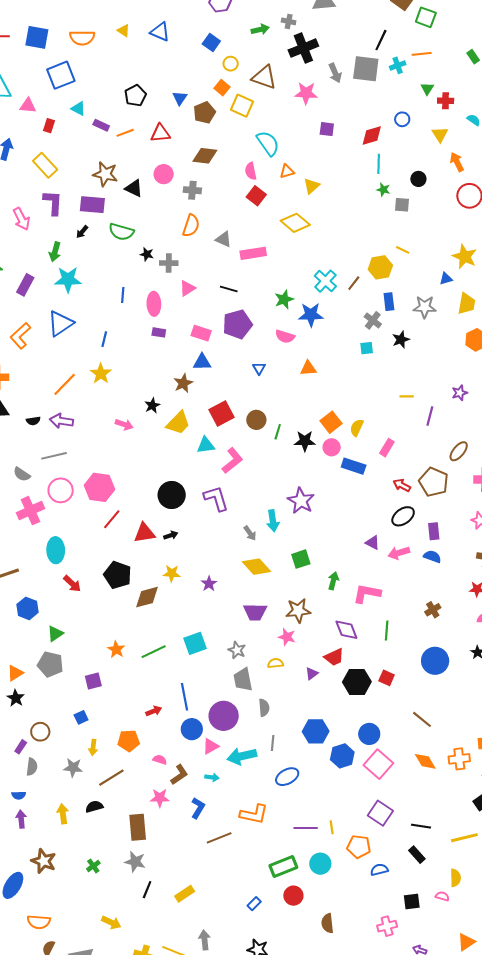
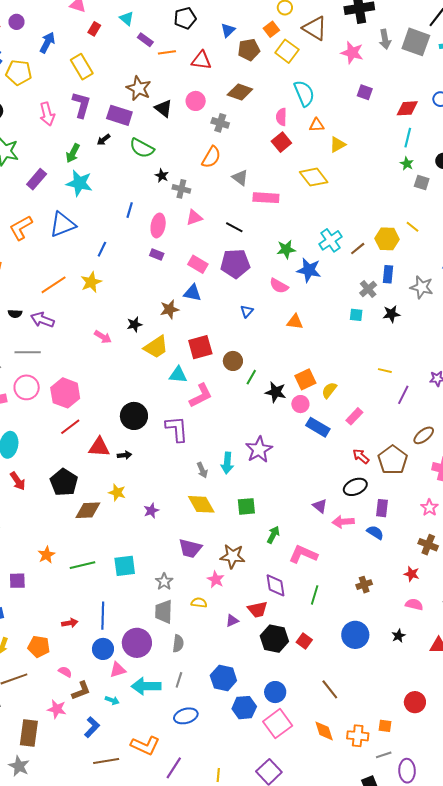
purple line: (306, 828) -> (174, 768), moved, turned -70

